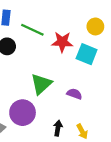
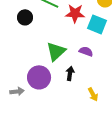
purple semicircle: (74, 94) -> (86, 51), moved
black arrow: (58, 128) -> (70, 73), moved

